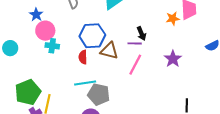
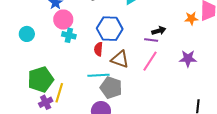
black arrow: (141, 34) -> (159, 31), turned -88
brown triangle: (109, 51) -> (120, 59), moved
purple star: (173, 59) -> (188, 59), turned 30

